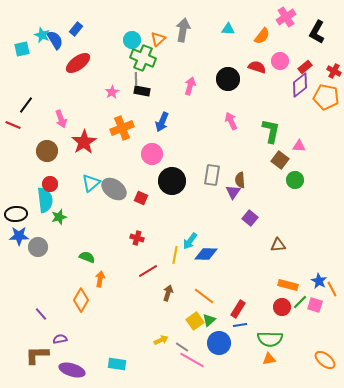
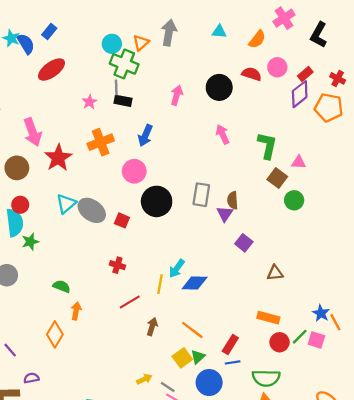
pink arrow: (61, 119) -> (33, 132), size x1.4
orange rectangle: (288, 285) -> (268, 318), moved

